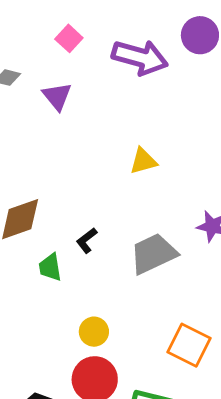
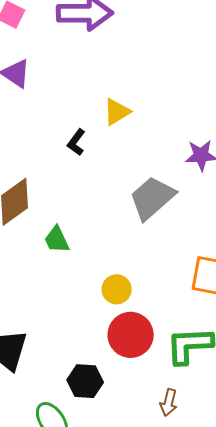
black L-shape: (87, 240) -> (76, 142), moved

